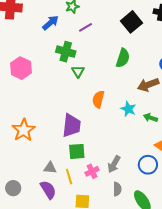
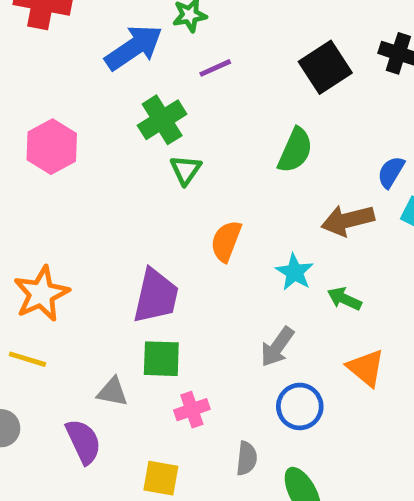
blue arrow: (50, 23) -> (134, 48), size x1.4
green cross: (66, 52) -> (162, 120), turned 36
gray arrow: (114, 164) -> (277, 347), moved
blue circle: (148, 165) -> (300, 406), moved
gray triangle: (50, 168) -> (112, 392), moved
yellow line: (69, 177) -> (27, 359), moved, turned -63

